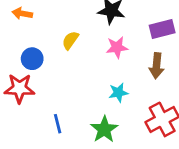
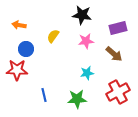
orange arrow: (22, 13) -> (19, 25), moved
brown arrow: (157, 66) -> (114, 54), turned -54
green star: (104, 129) -> (77, 99), turned 30

